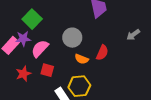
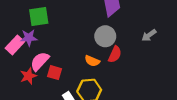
green square: (32, 19) -> (39, 16), turned 36
gray circle: (72, 38) -> (105, 36), moved
pink semicircle: (40, 49) -> (40, 61), moved

